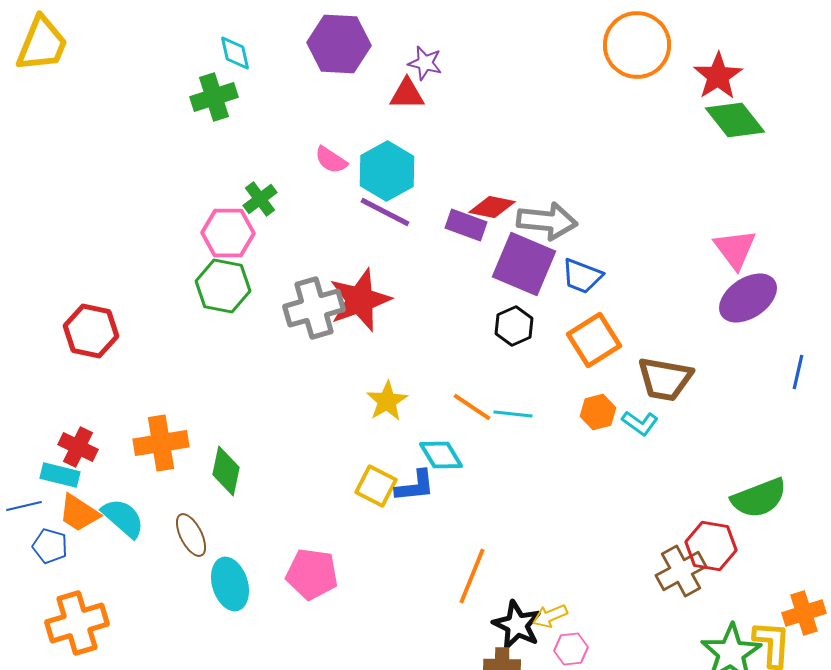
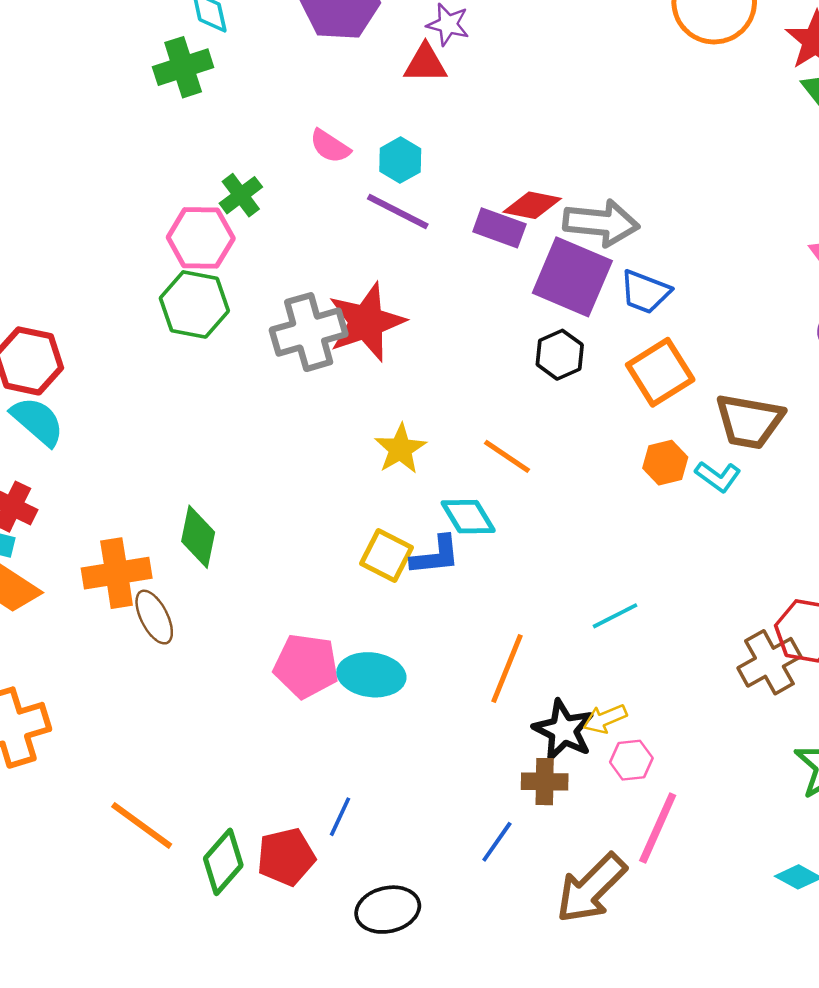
cyan hexagon: (387, 171) -> (400, 160), size x0.6
cyan line: (513, 414) -> (615, 616), moved, turned -33
orange cross: (161, 443) -> (117, 573), moved
cyan semicircle: (123, 518) -> (37, 421), moved
cyan ellipse: (230, 584) -> (371, 675), moved, turned -66

